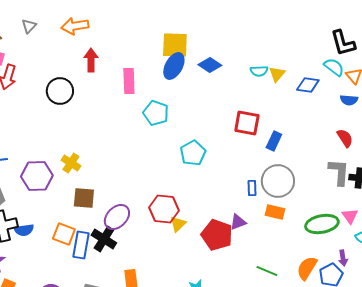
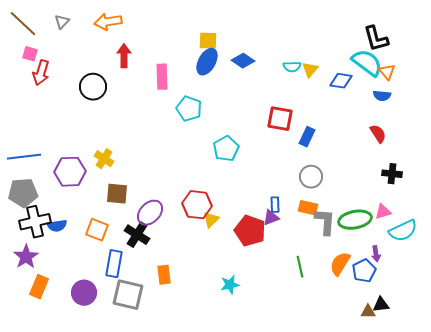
yellow square: (175, 45) -> (208, 41), size x0.7
cyan semicircle: (334, 67) -> (367, 63), size x1.5
gray L-shape: (339, 172) -> (325, 222), moved
gray circle: (278, 181) -> (311, 177), size x0.7
blue rectangle: (252, 188) -> (275, 205), moved
pink triangle: (350, 216) -> (383, 212), turned 48
blue rectangle: (81, 245) -> (114, 264), moved
green line: (267, 271) -> (300, 267), turned 55

